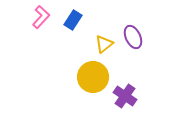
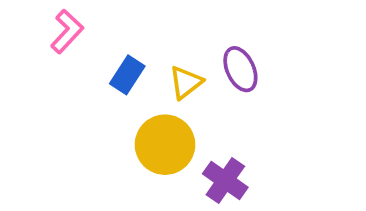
blue rectangle: (73, 20) -> (127, 75), moved

